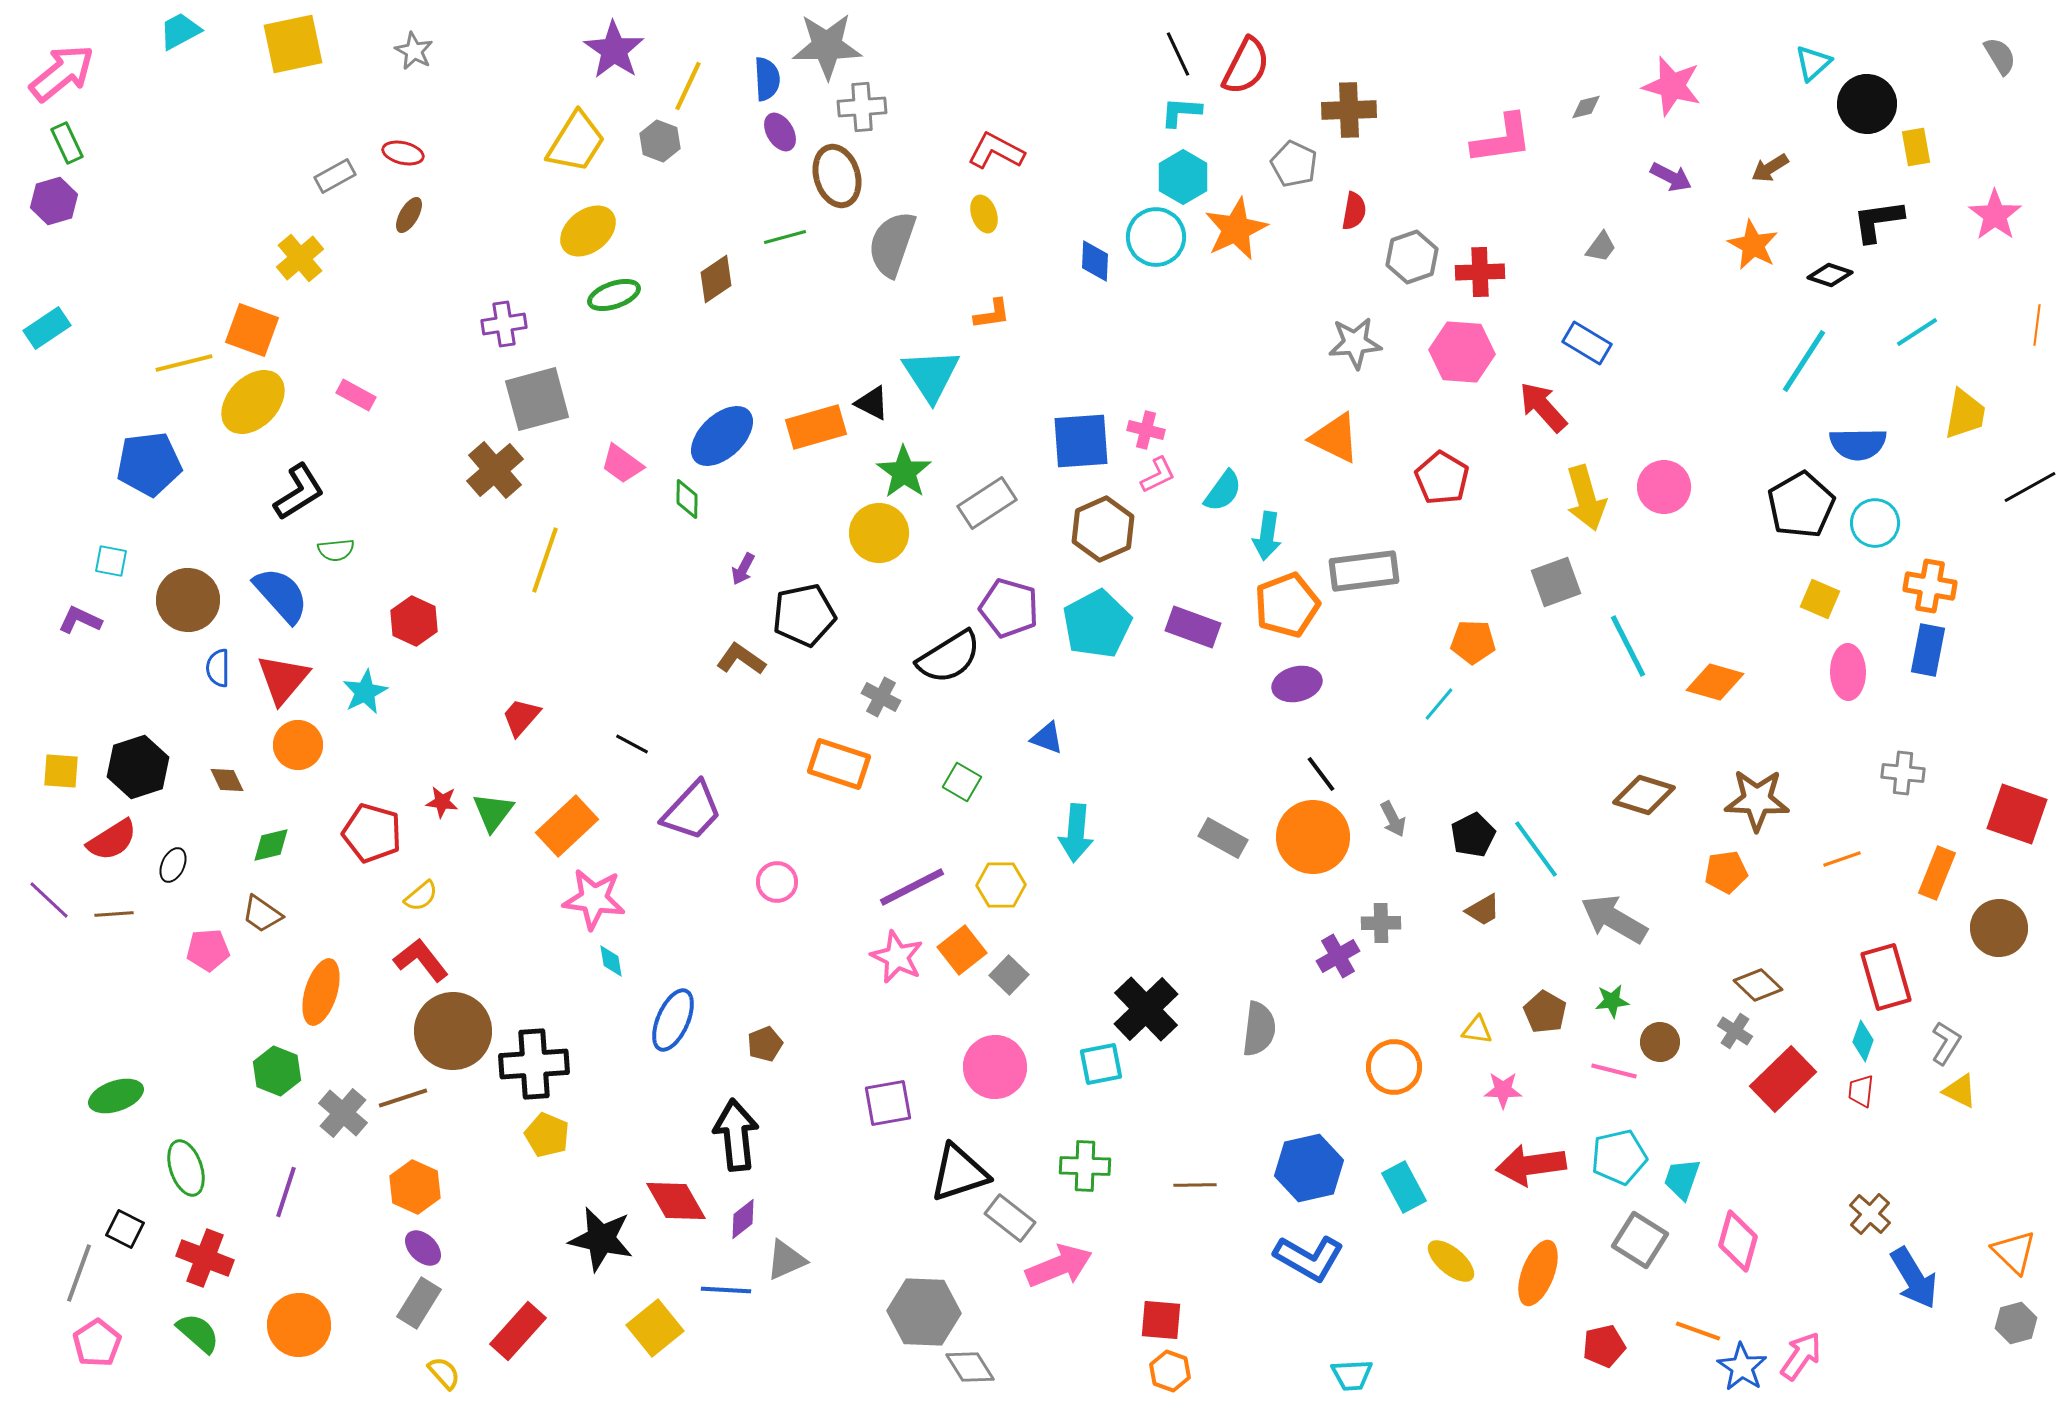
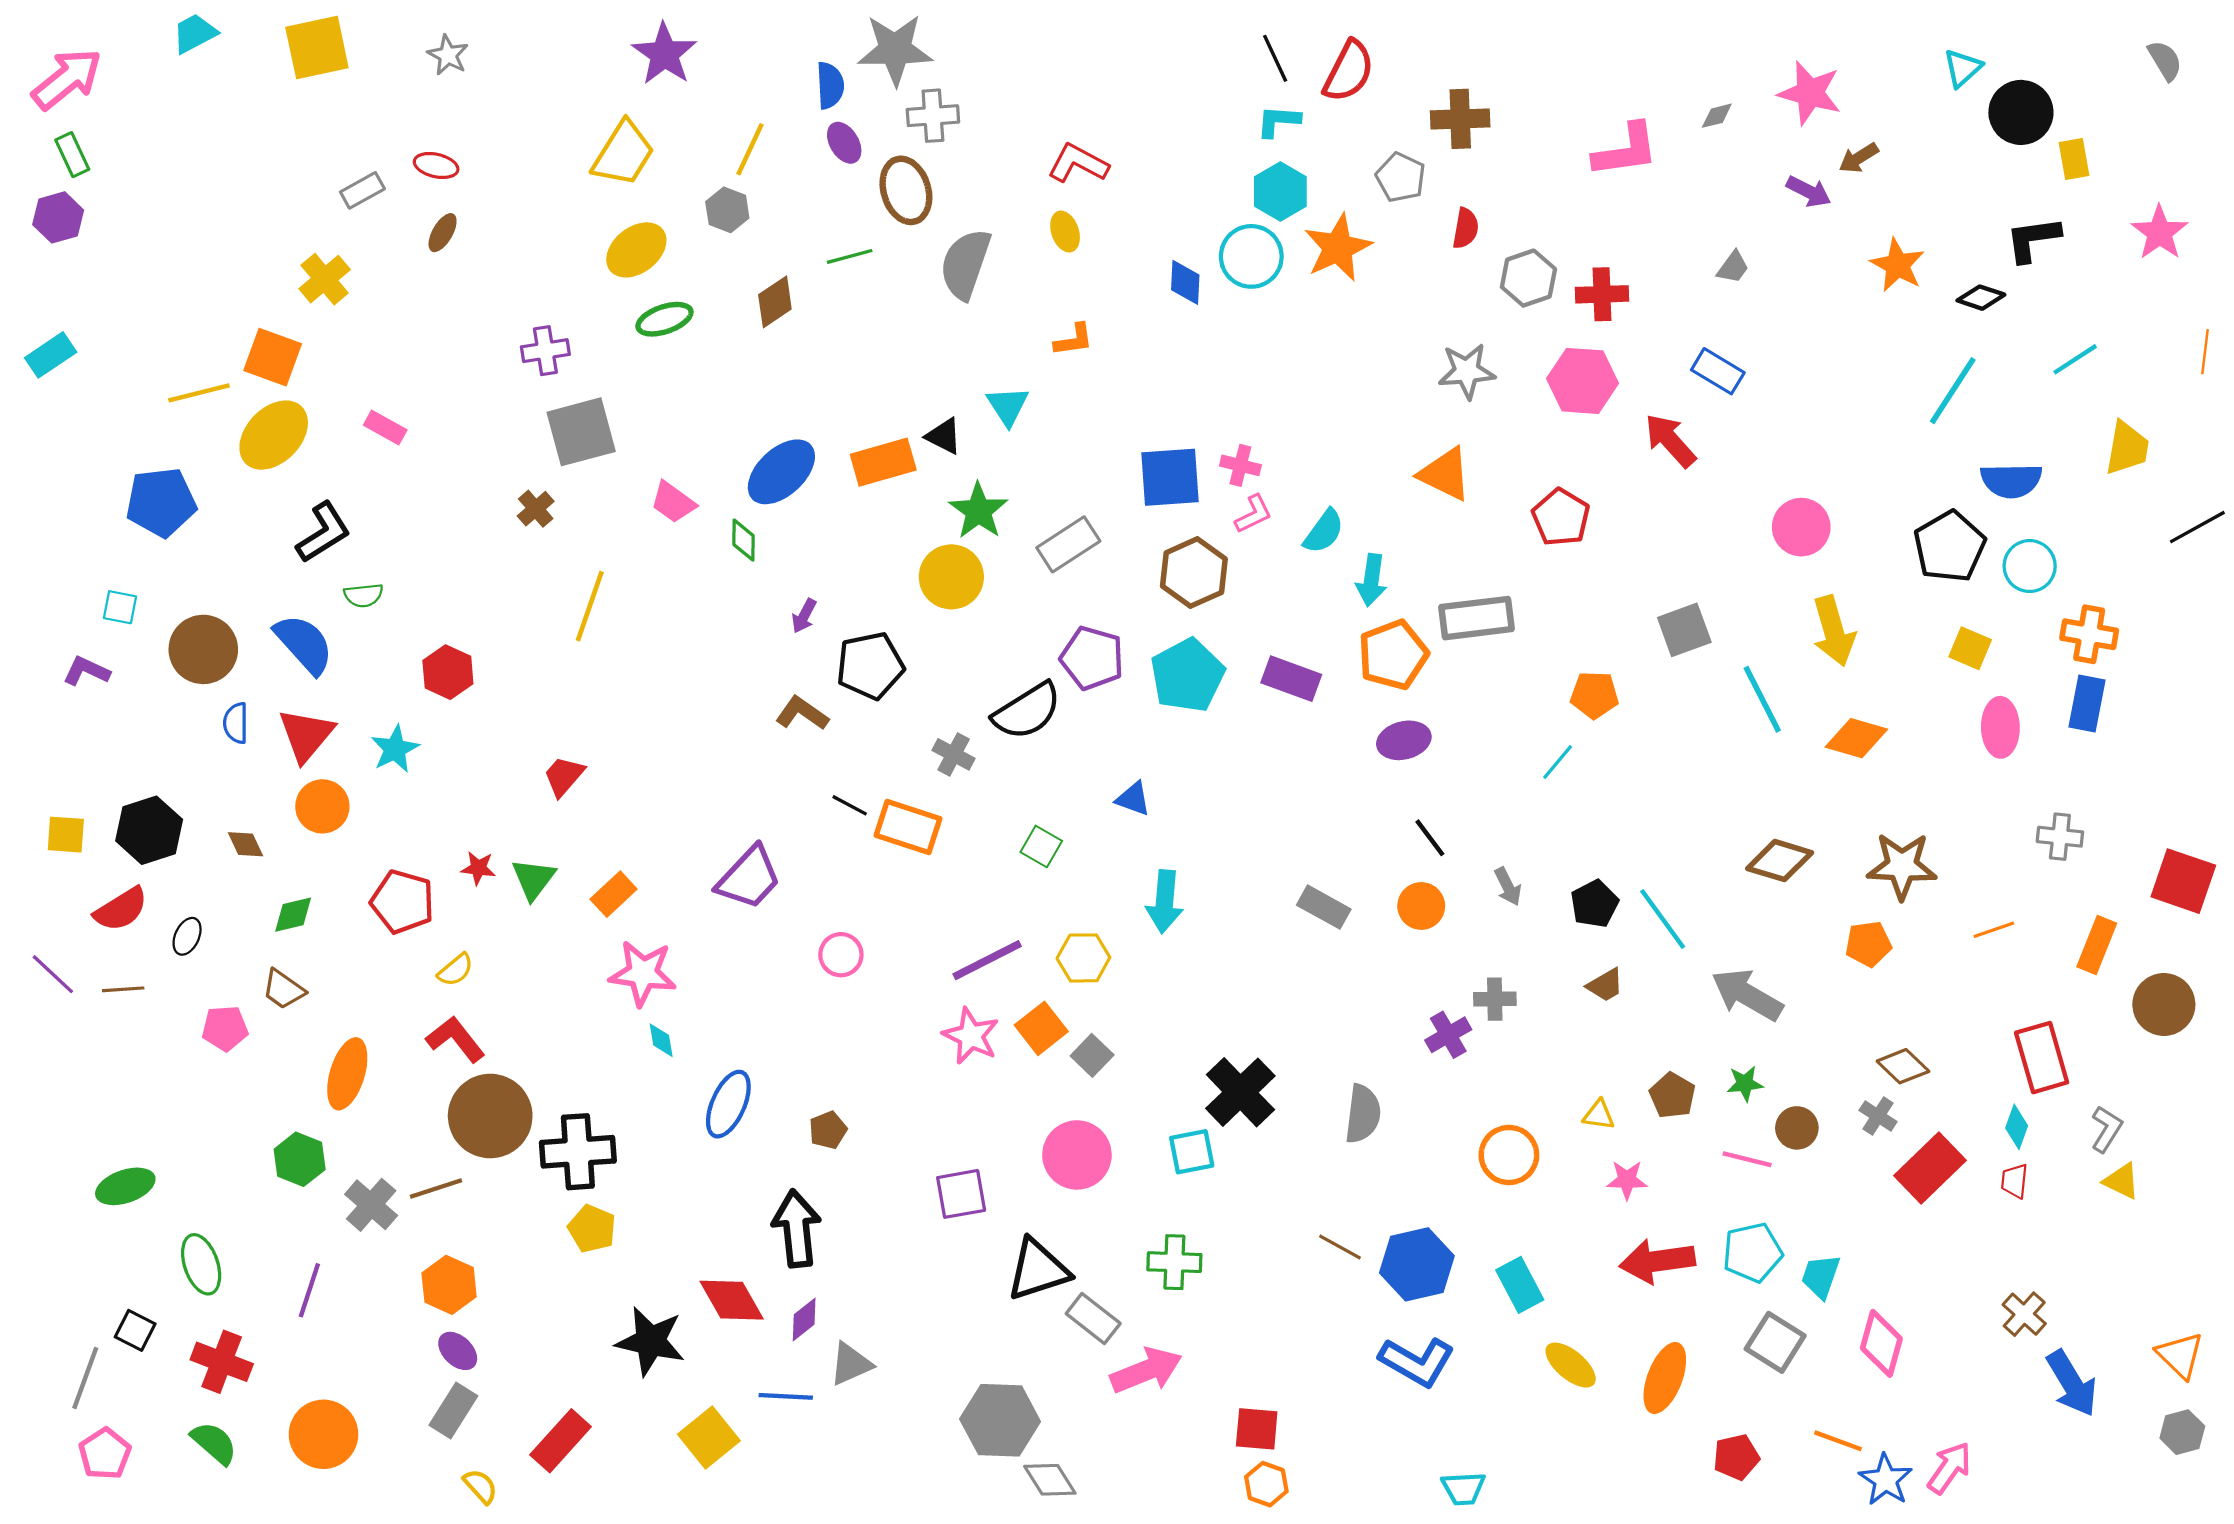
yellow line: (688, 86) -> (750, 149), moved
gray hexagon: (660, 141) -> (727, 210), moved
brown arrow: (1770, 168) -> (1859, 158), moved
cyan triangle: (931, 375) -> (1008, 406), size x0.7
brown cross: (495, 470) -> (536, 509), size x0.6
yellow arrow: (1586, 498) -> (1834, 631), moved
black line: (632, 744) -> (850, 805), moved
orange rectangle: (567, 826) -> (614, 894), size x0.7
orange circle: (1313, 837) -> (1421, 906), size x0.6
brown line: (1195, 1185) -> (1340, 1247), moved, turned 30

